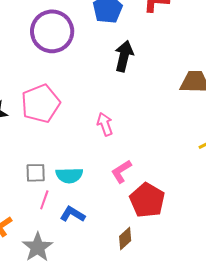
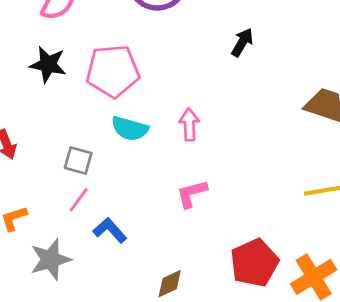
black arrow: (124, 56) -> (242, 42), size x0.7
cyan semicircle: (69, 175) -> (130, 129), moved
red pentagon: (147, 200) -> (254, 263), moved

